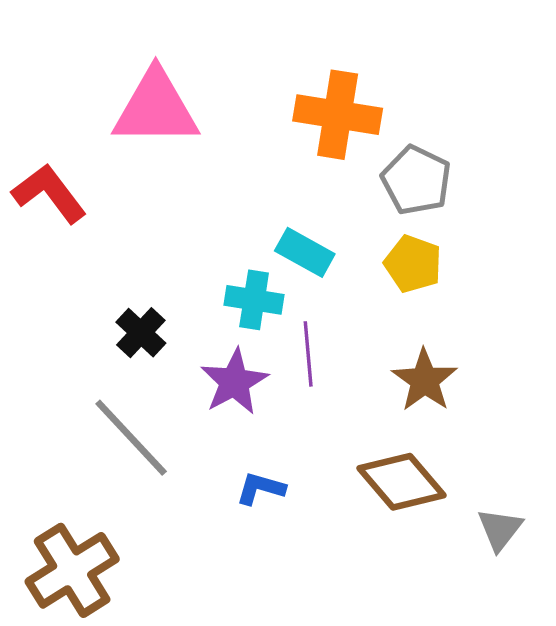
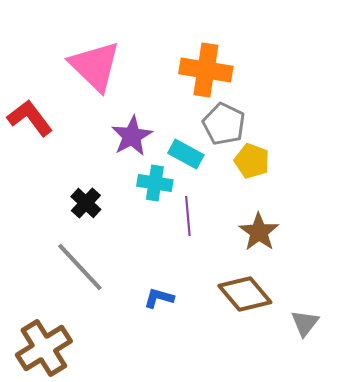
pink triangle: (156, 108) -> (95, 66), turned 44
gray pentagon: (416, 180) -> (224, 124), moved
purple star: (234, 382) -> (132, 136), moved

